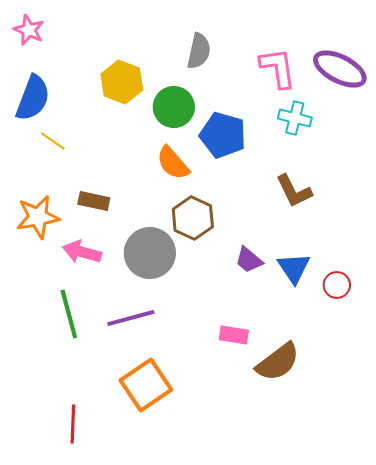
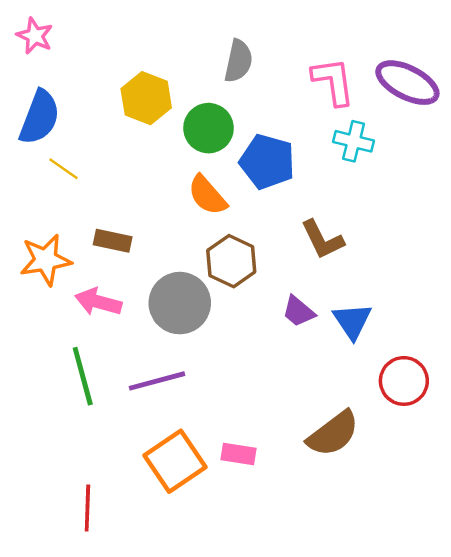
brown L-shape: (294, 191) -> (322, 240), moved
red circle: (337, 285) -> (404, 381), moved, size x1.5
pink rectangle: (234, 335) -> (238, 454), moved

